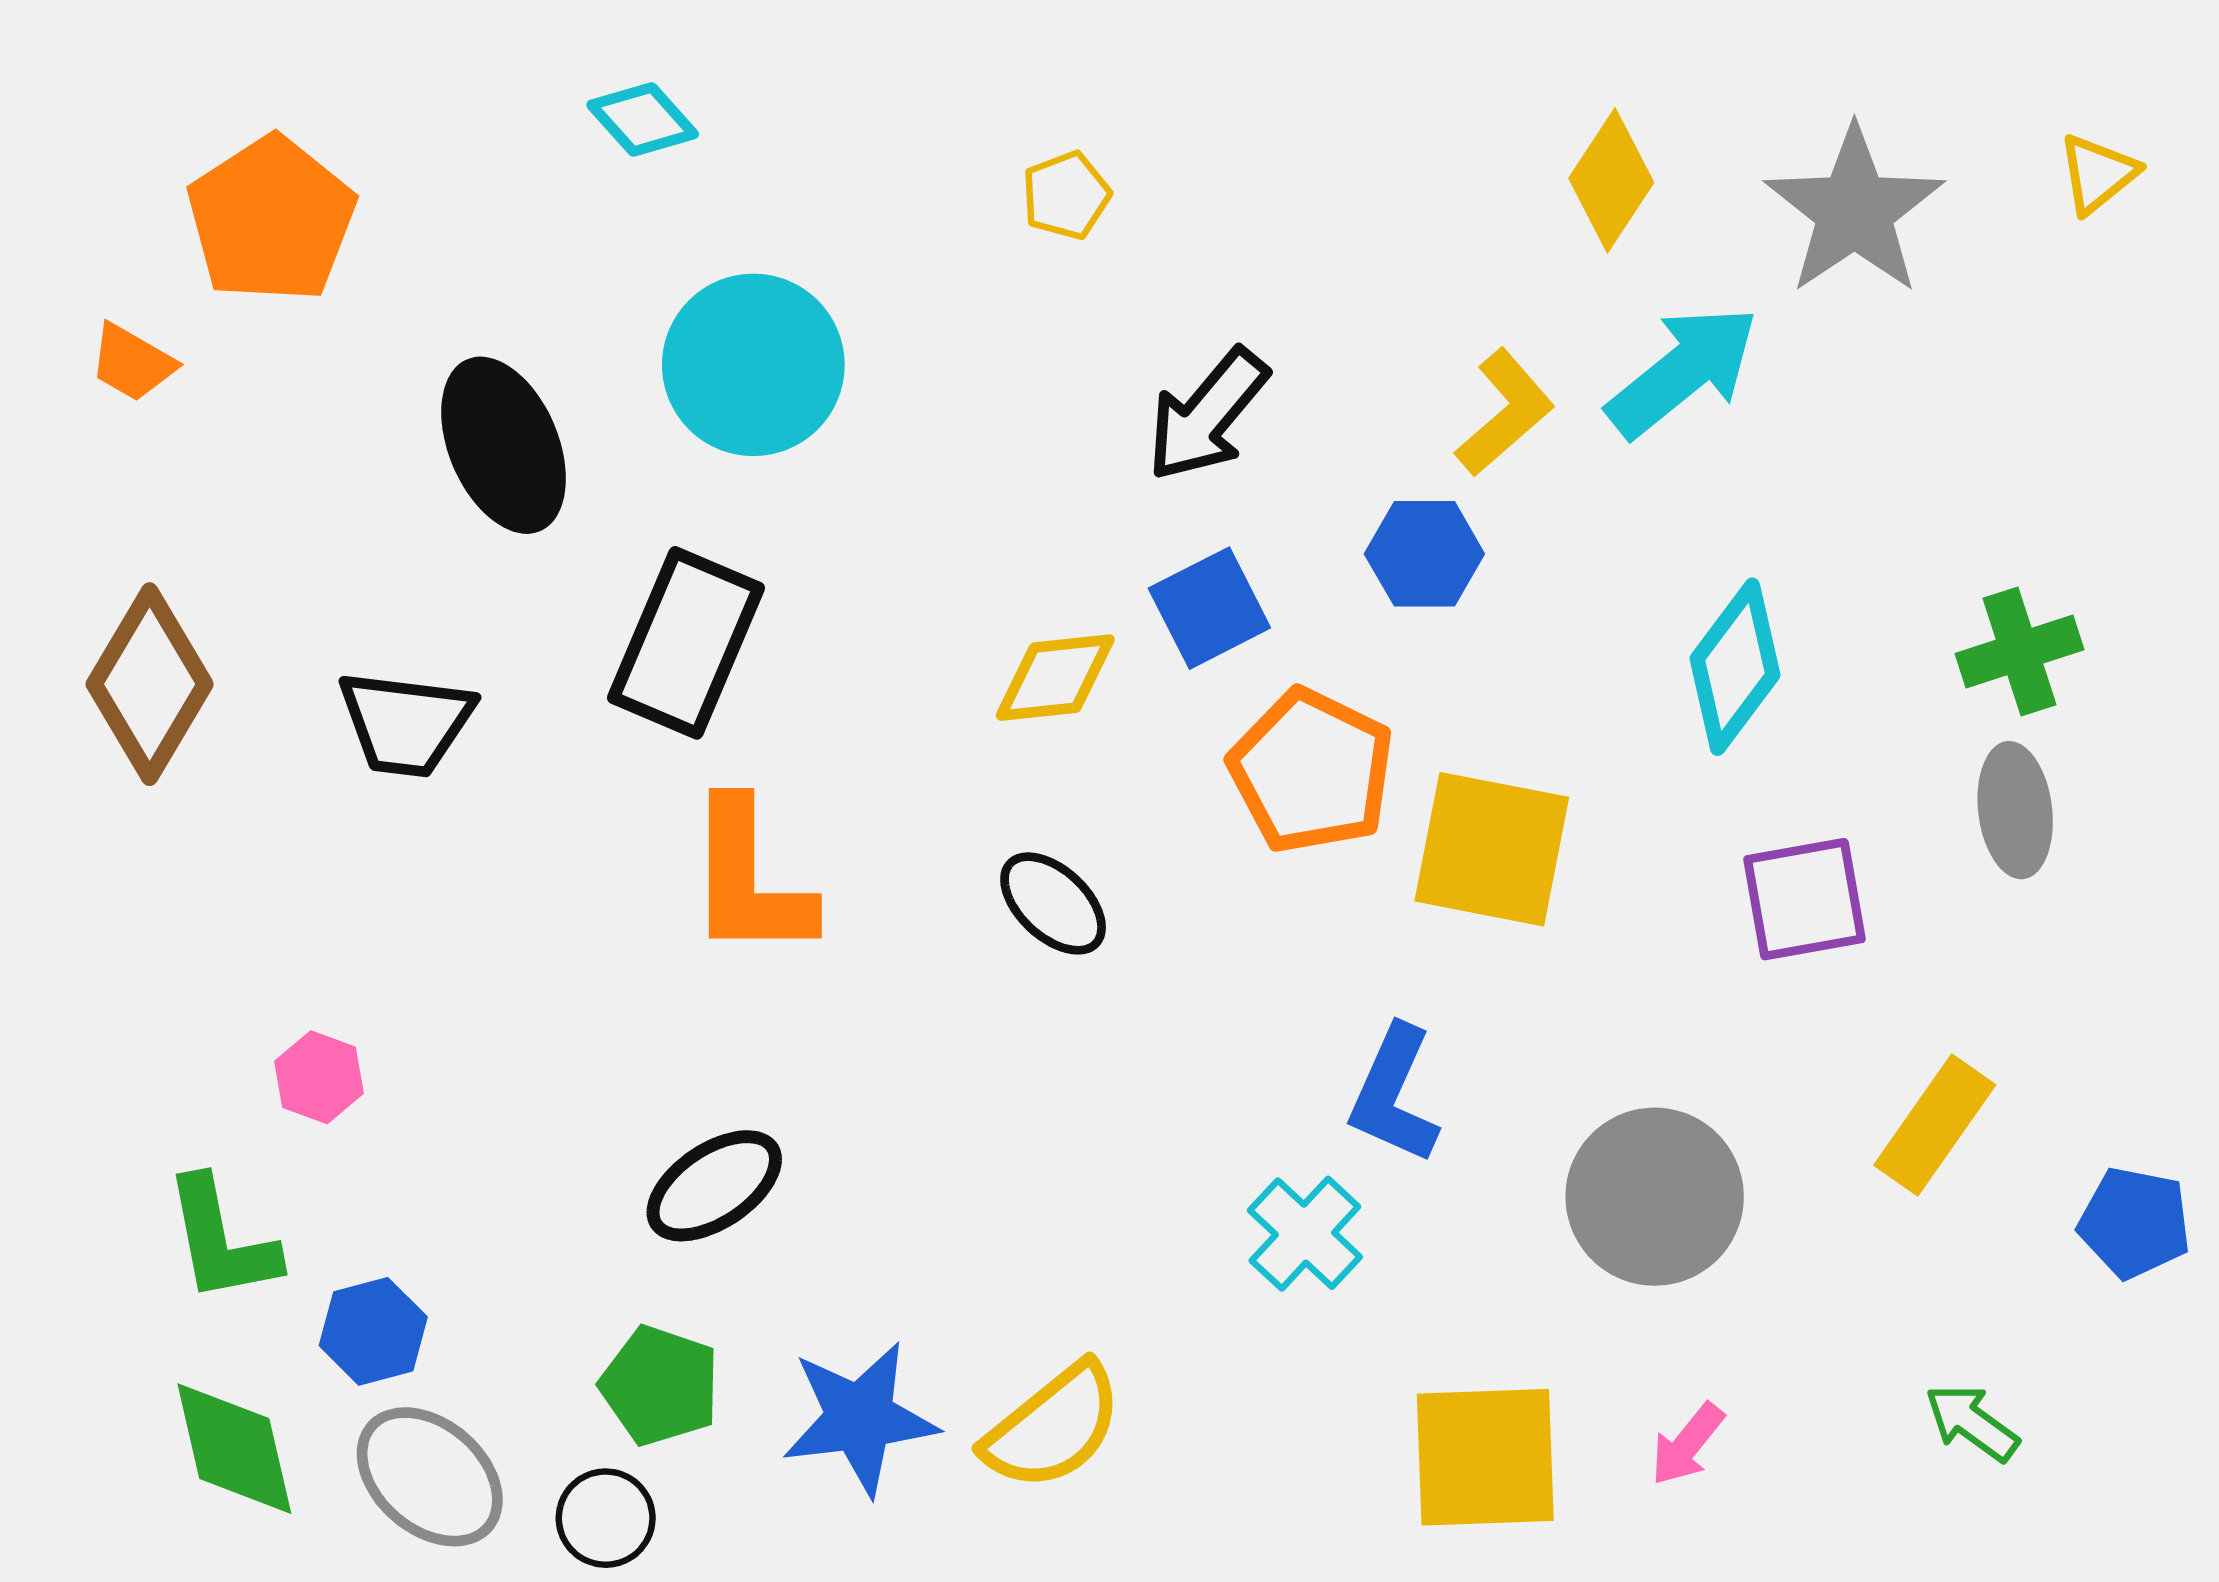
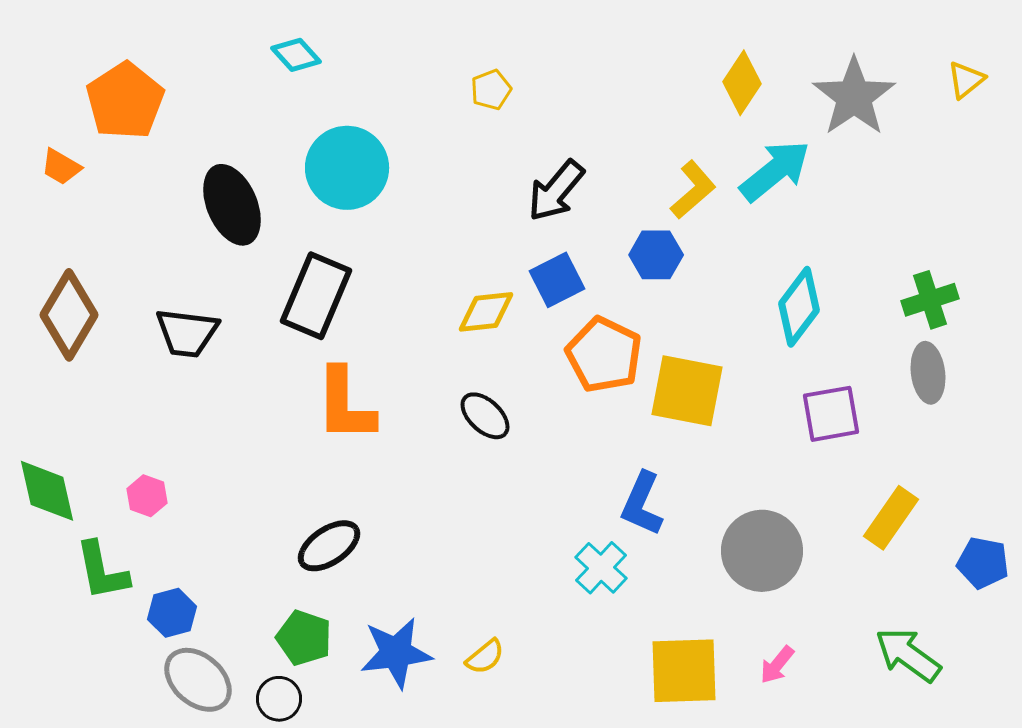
green arrow: (1972, 1423) -> (908, 655), size x1.5
yellow semicircle: (1053, 1427) -> (485, 657), size x0.6
green diamond: (234, 1449) -> (47, 491), moved

